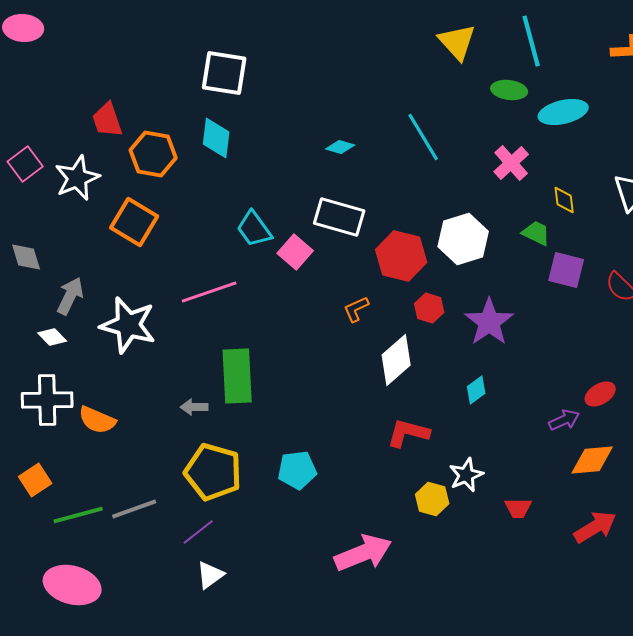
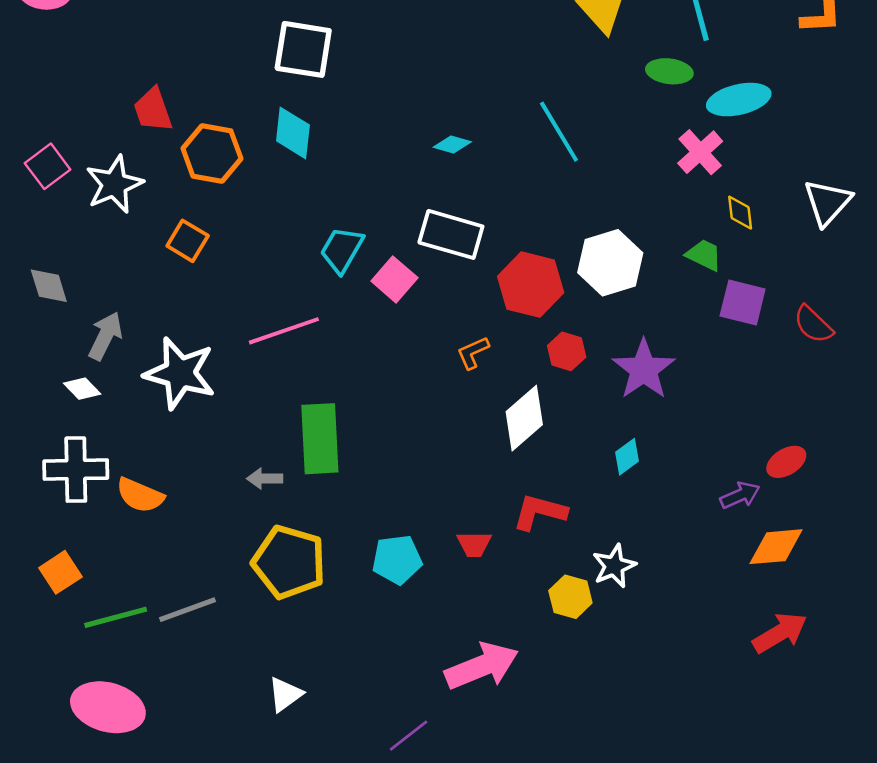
pink cross: (511, 163) -> (700, 152), moved
orange square: (134, 222) -> (188, 241), size x0.7
cyan trapezoid: (254, 229) -> (342, 250), turned 66
red trapezoid: (518, 508) -> (474, 544), moved
purple line: (198, 532) -> (409, 736), moved

